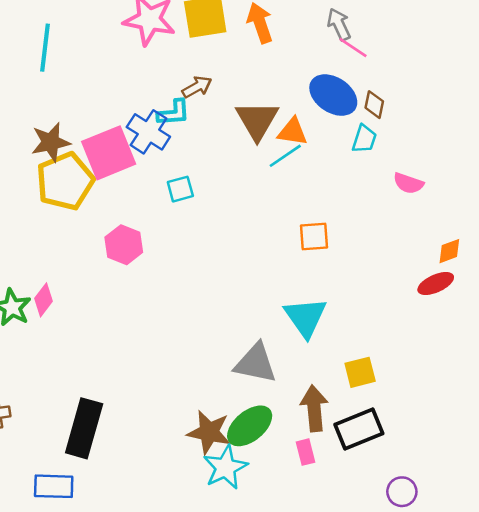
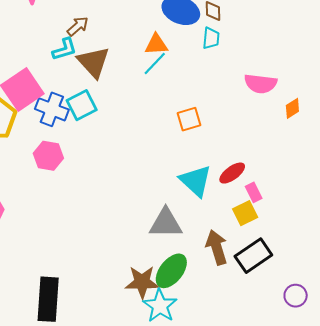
brown triangle: (257, 120) -> (93, 62), moved
blue cross: (148, 132) -> (52, 109), moved
pink semicircle: (408, 183) -> (261, 84), moved, size x1.4
cyan square: (180, 189) -> (82, 105), size x1.4
red ellipse: (436, 284) -> (232, 173), moved
pink rectangle: (306, 452) -> (254, 192), moved

